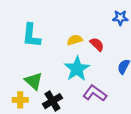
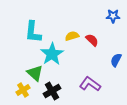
cyan star: (77, 69) -> (52, 54), moved
yellow cross: (20, 100) -> (23, 90), turned -32

